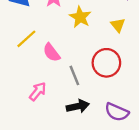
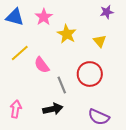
pink arrow: (38, 91) -> (16, 109), moved, turned -30
black arrow: (78, 106) -> (53, 109), moved

